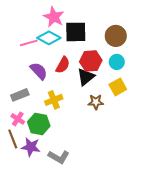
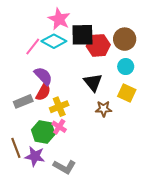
pink line: (29, 43) -> (33, 46), turned -36
red hexagon: (91, 61) -> (98, 45), moved
red semicircle: (63, 65) -> (43, 92), moved
black triangle: (86, 77) -> (93, 82), turned -30
yellow square: (118, 87) -> (127, 93), turned -36
pink cross: (18, 119) -> (59, 127), moved

